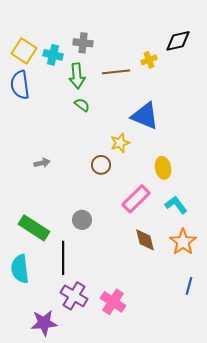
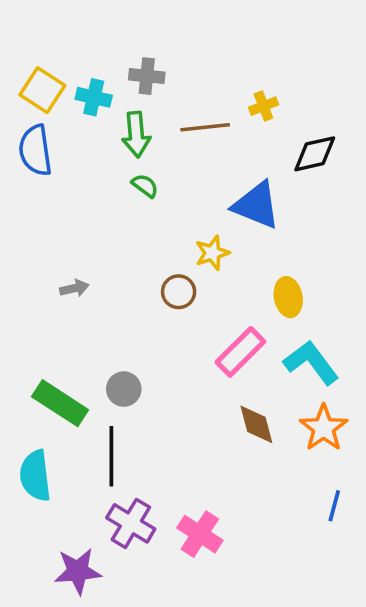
black diamond: (178, 41) -> (315, 154), moved
cyan L-shape: (176, 205) -> (311, 363), size x1.4
gray circle: (82, 220) -> (124, 389), moved

